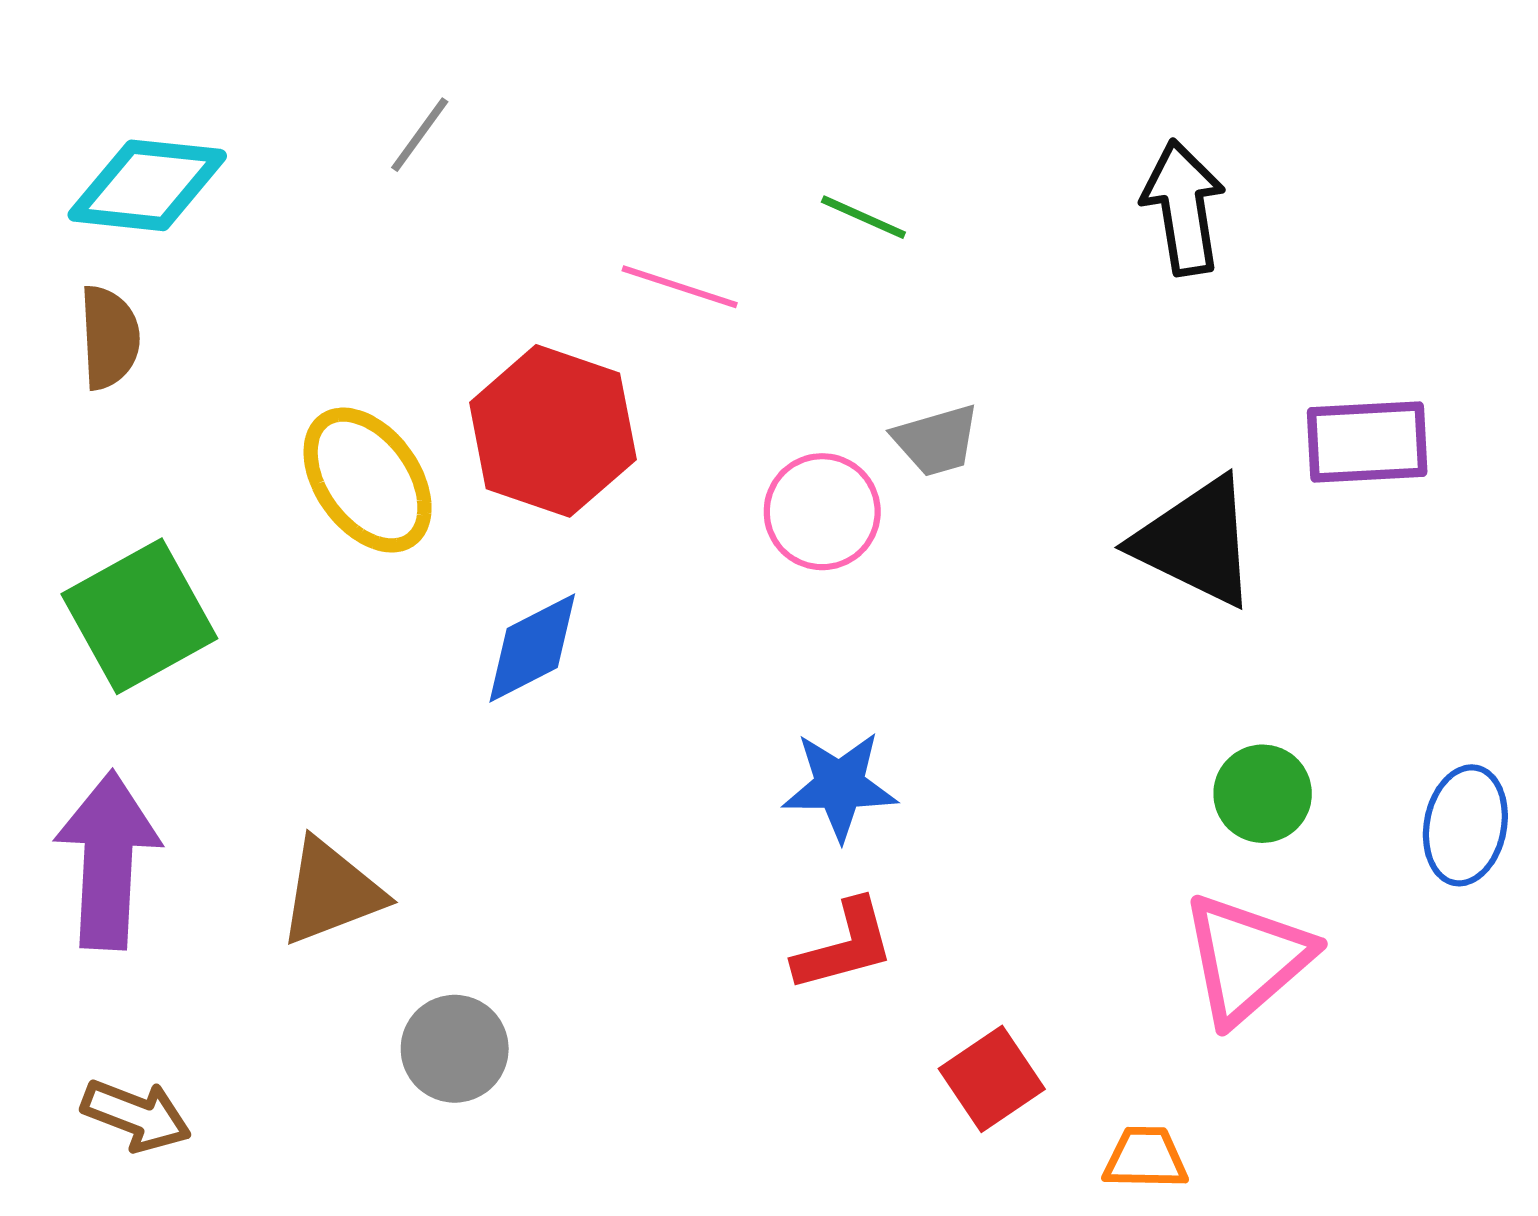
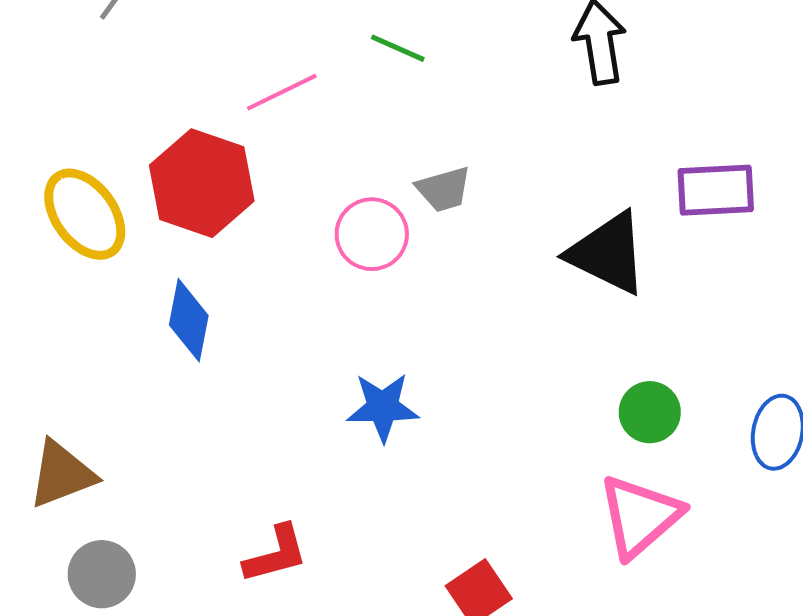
pink line: (680, 287) -> (282, 92), turned -44
blue diamond: (532, 648) -> (189, 320), turned -52
red L-shape: (844, 946) -> (276, 554), moved
gray circle: (455, 1049) -> (102, 574), moved

